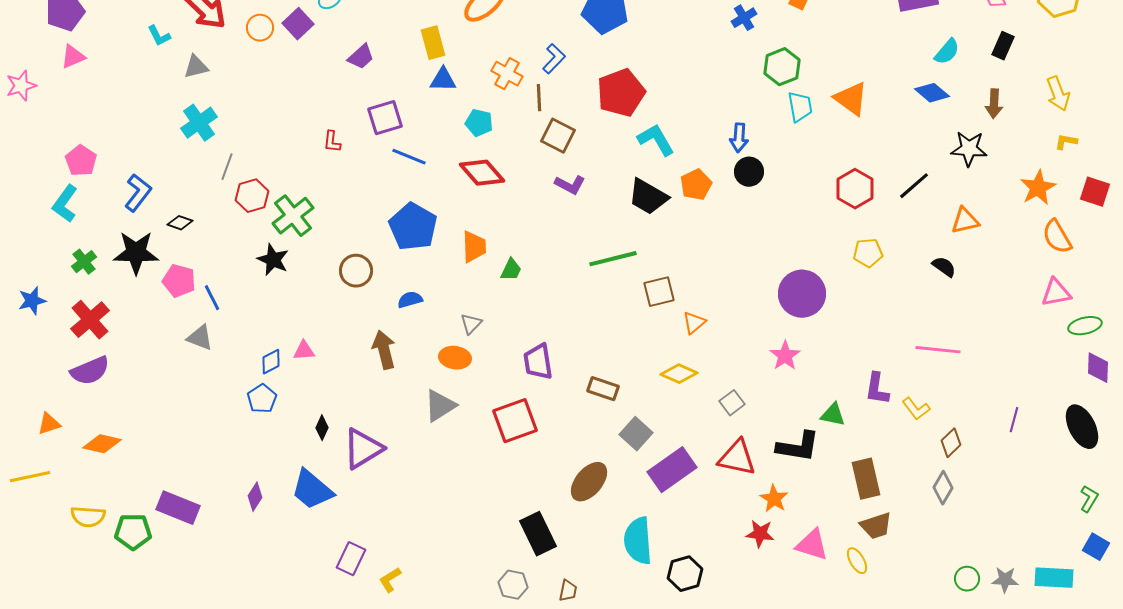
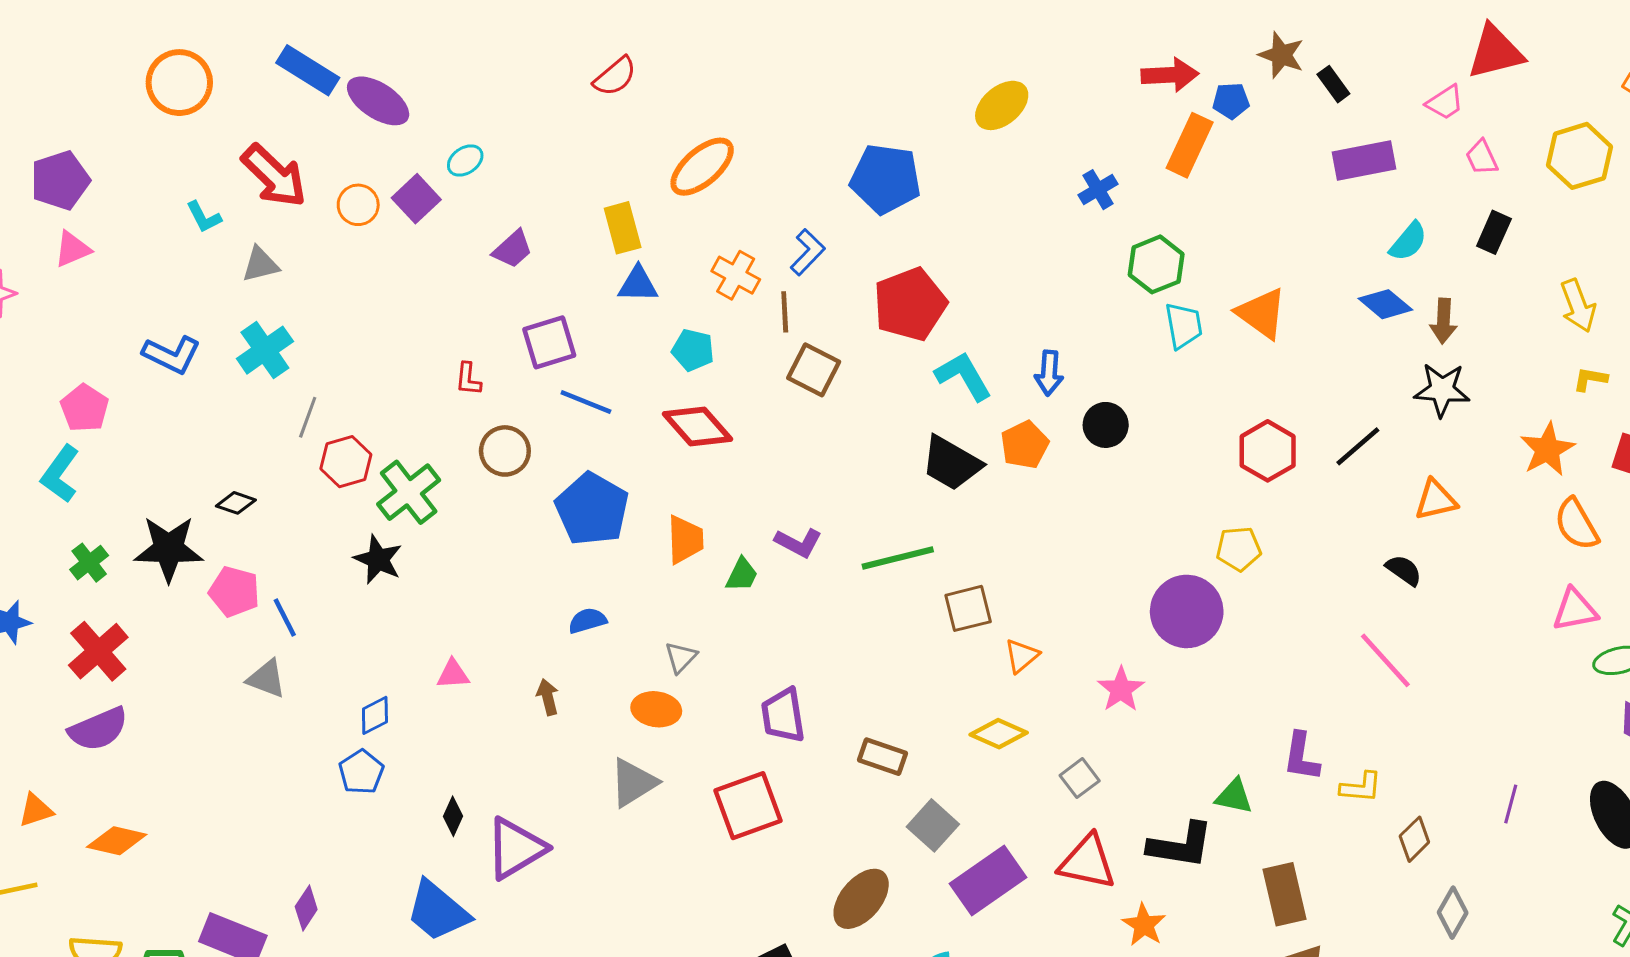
brown arrow: (994, 104) -> (1443, 321), moved
blue arrow: (739, 138) -> (1049, 373), moved
purple L-shape: (570, 185) -> (798, 543), moved
blue L-shape: (138, 193) -> (172, 355), moved, turned 78
yellow pentagon: (868, 253) -> (1239, 549), moved
brown circle: (356, 271) -> (505, 451), moved
brown arrow: (384, 350) -> (548, 697), size x0.6
pink line: (938, 350) -> (1385, 660), moved, turned 42
pink triangle: (304, 351) -> (453, 674), moved
pink star: (785, 356) -> (1121, 689), moved
yellow L-shape: (916, 409) -> (1361, 787), turned -48
gray diamond: (943, 488) -> (1453, 913), moved
purple diamond: (255, 497) -> (306, 908), moved

